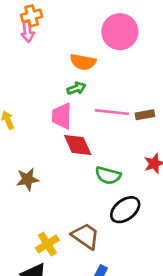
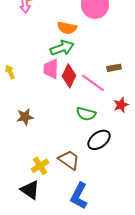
green arrow: (76, 88) -> (62, 48), size x1.6
pink line: (112, 112) -> (93, 83), moved, turned 30
red diamond: (78, 145) -> (69, 76), moved, turned 50

